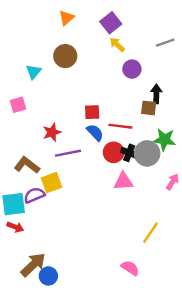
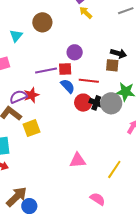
purple circle: (132, 69) -> (75, 52), moved
black arrow: (156, 94) -> (119, 53), turned 105
red star: (52, 132) -> (31, 95), moved
purple line: (68, 153) -> (46, 70), moved
pink triangle: (123, 181) -> (78, 160), moved
purple semicircle: (34, 195) -> (18, 97), moved

